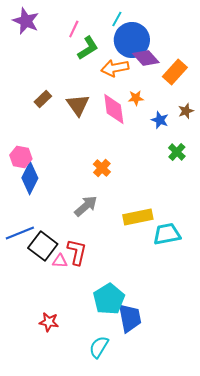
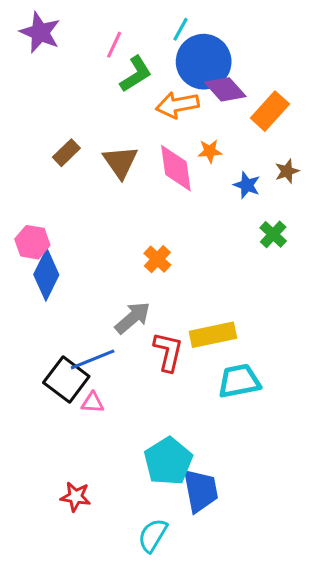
blue line: (20, 233) -> (93, 359), moved
cyan trapezoid: (167, 234) -> (239, 381), moved
red L-shape: (77, 252) -> (168, 352), moved

